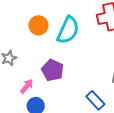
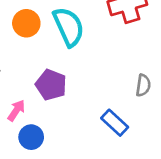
cyan semicircle: (68, 30) -> (69, 27), turned -44

